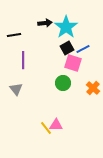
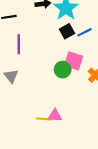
pink square: (73, 63) -> (74, 61), moved
yellow line: (46, 128) -> (44, 119), turned -48

